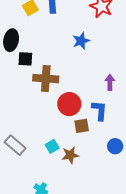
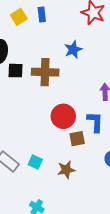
brown cross: (46, 79) -> (45, 72), moved
cyan square: (52, 146) -> (35, 162), moved, turned -32

